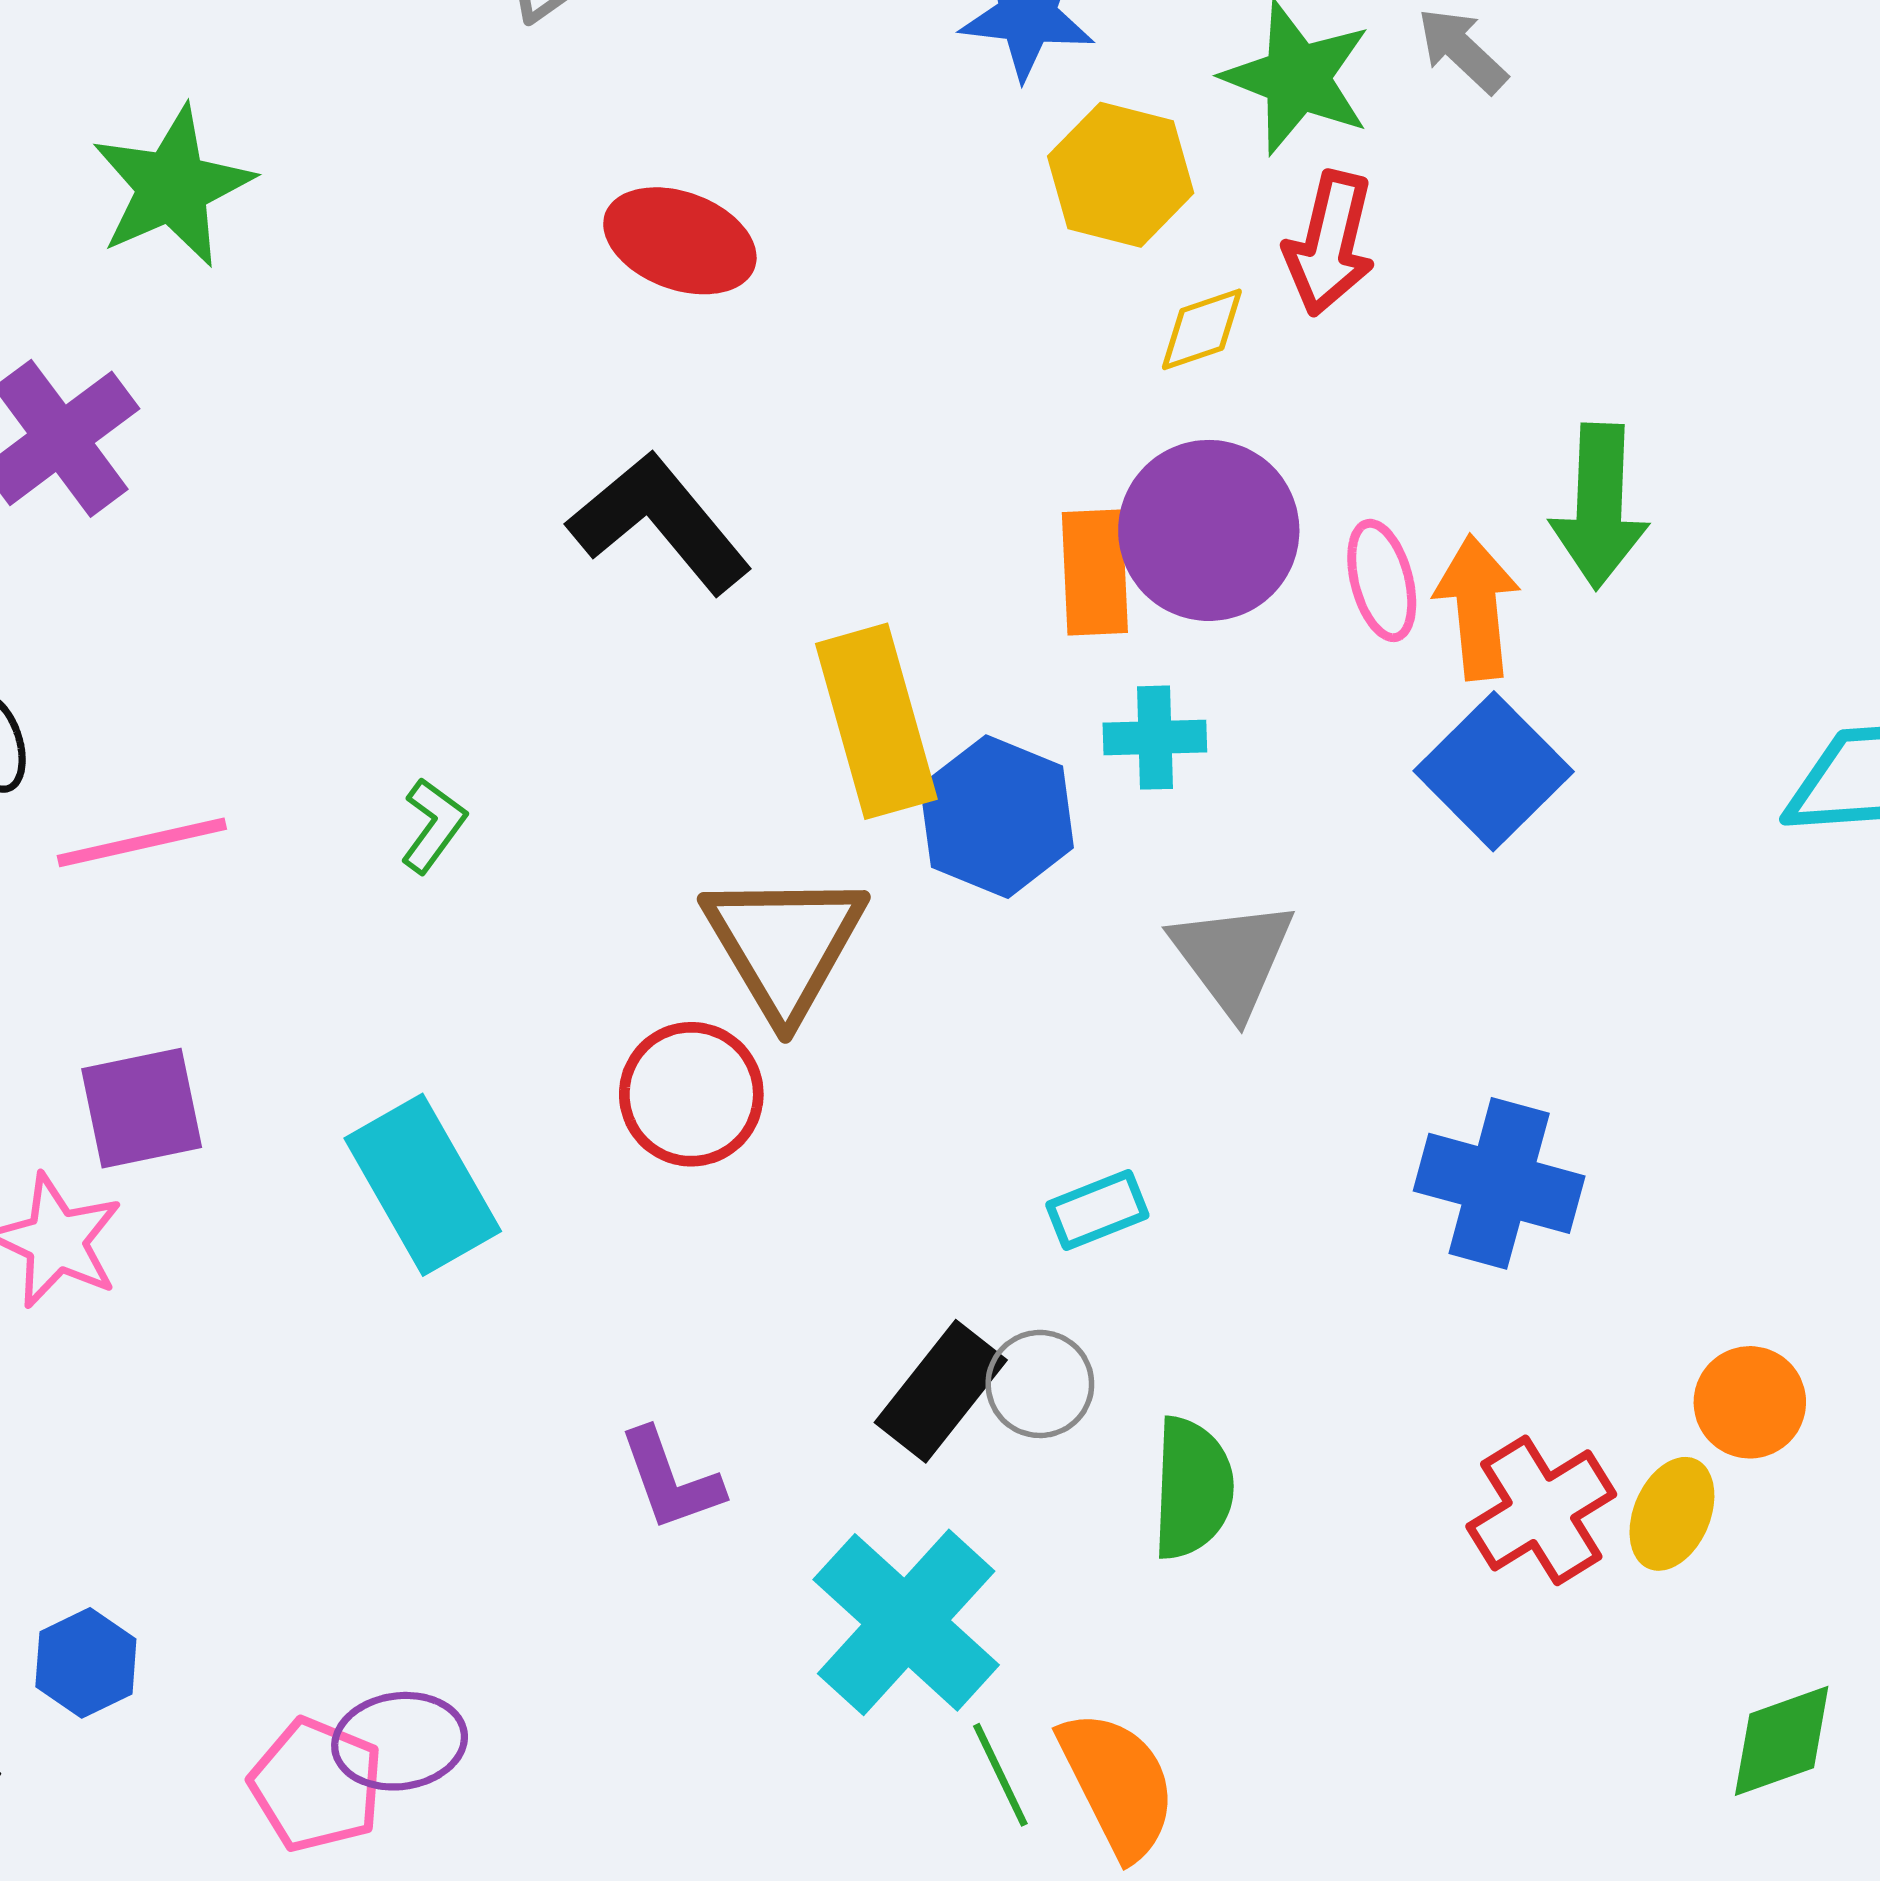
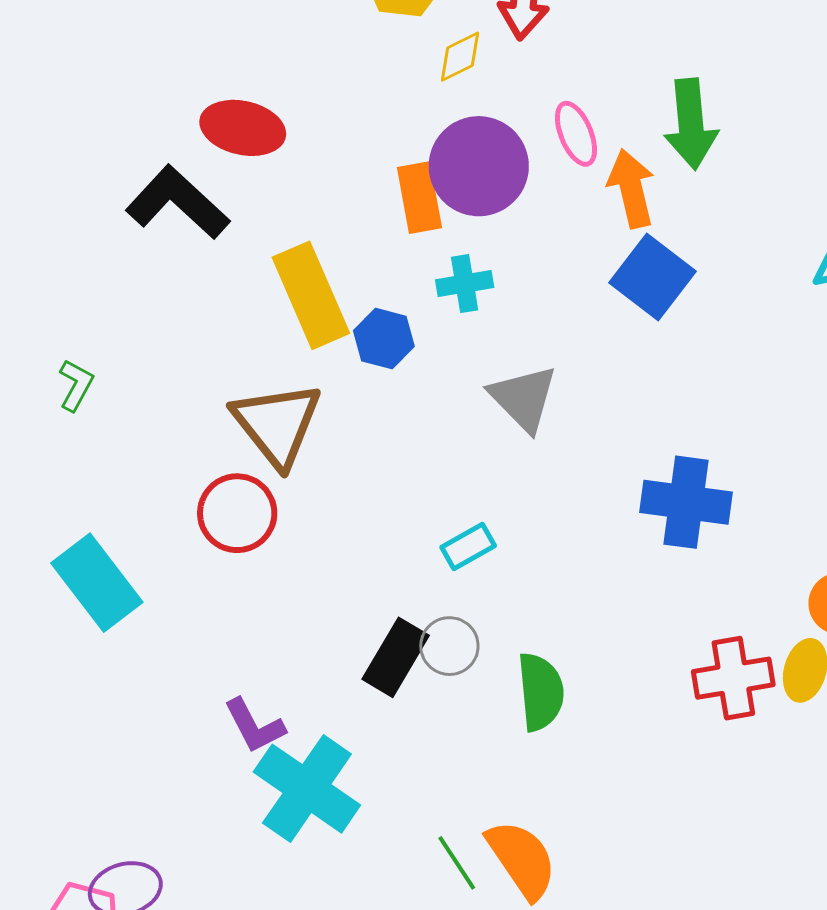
red ellipse: (680, 241) -> (243, 128), moved
pink ellipse: (1382, 580) -> (576, 134), moved
blue hexagon: (997, 817) -> (384, 339), size x0.7
red cross: (1541, 1510) -> (733, 678), turned 30
cyan cross: (906, 1622) -> (307, 789), moved

